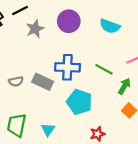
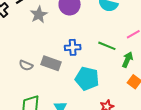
blue cross: (67, 67) -> (73, 47), size x0.7
gray semicircle: (16, 81) -> (26, 65), turned 40

